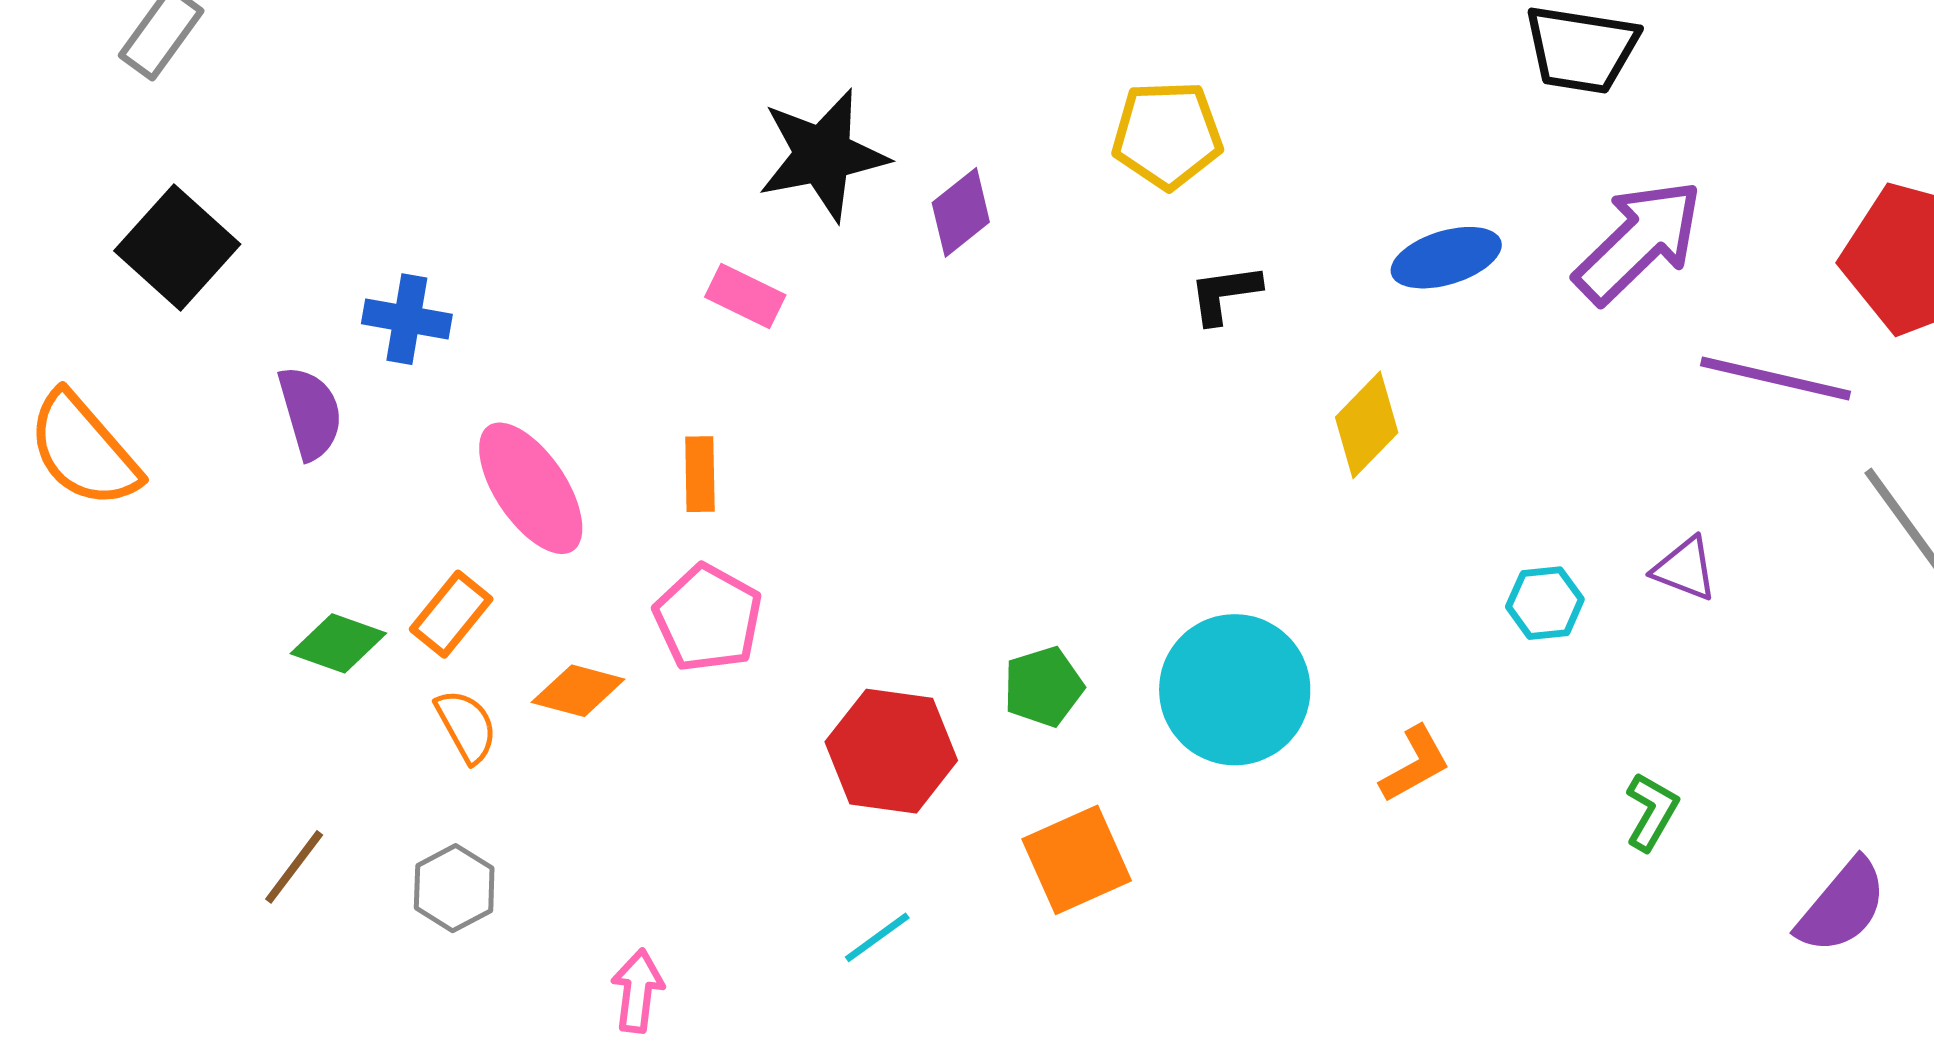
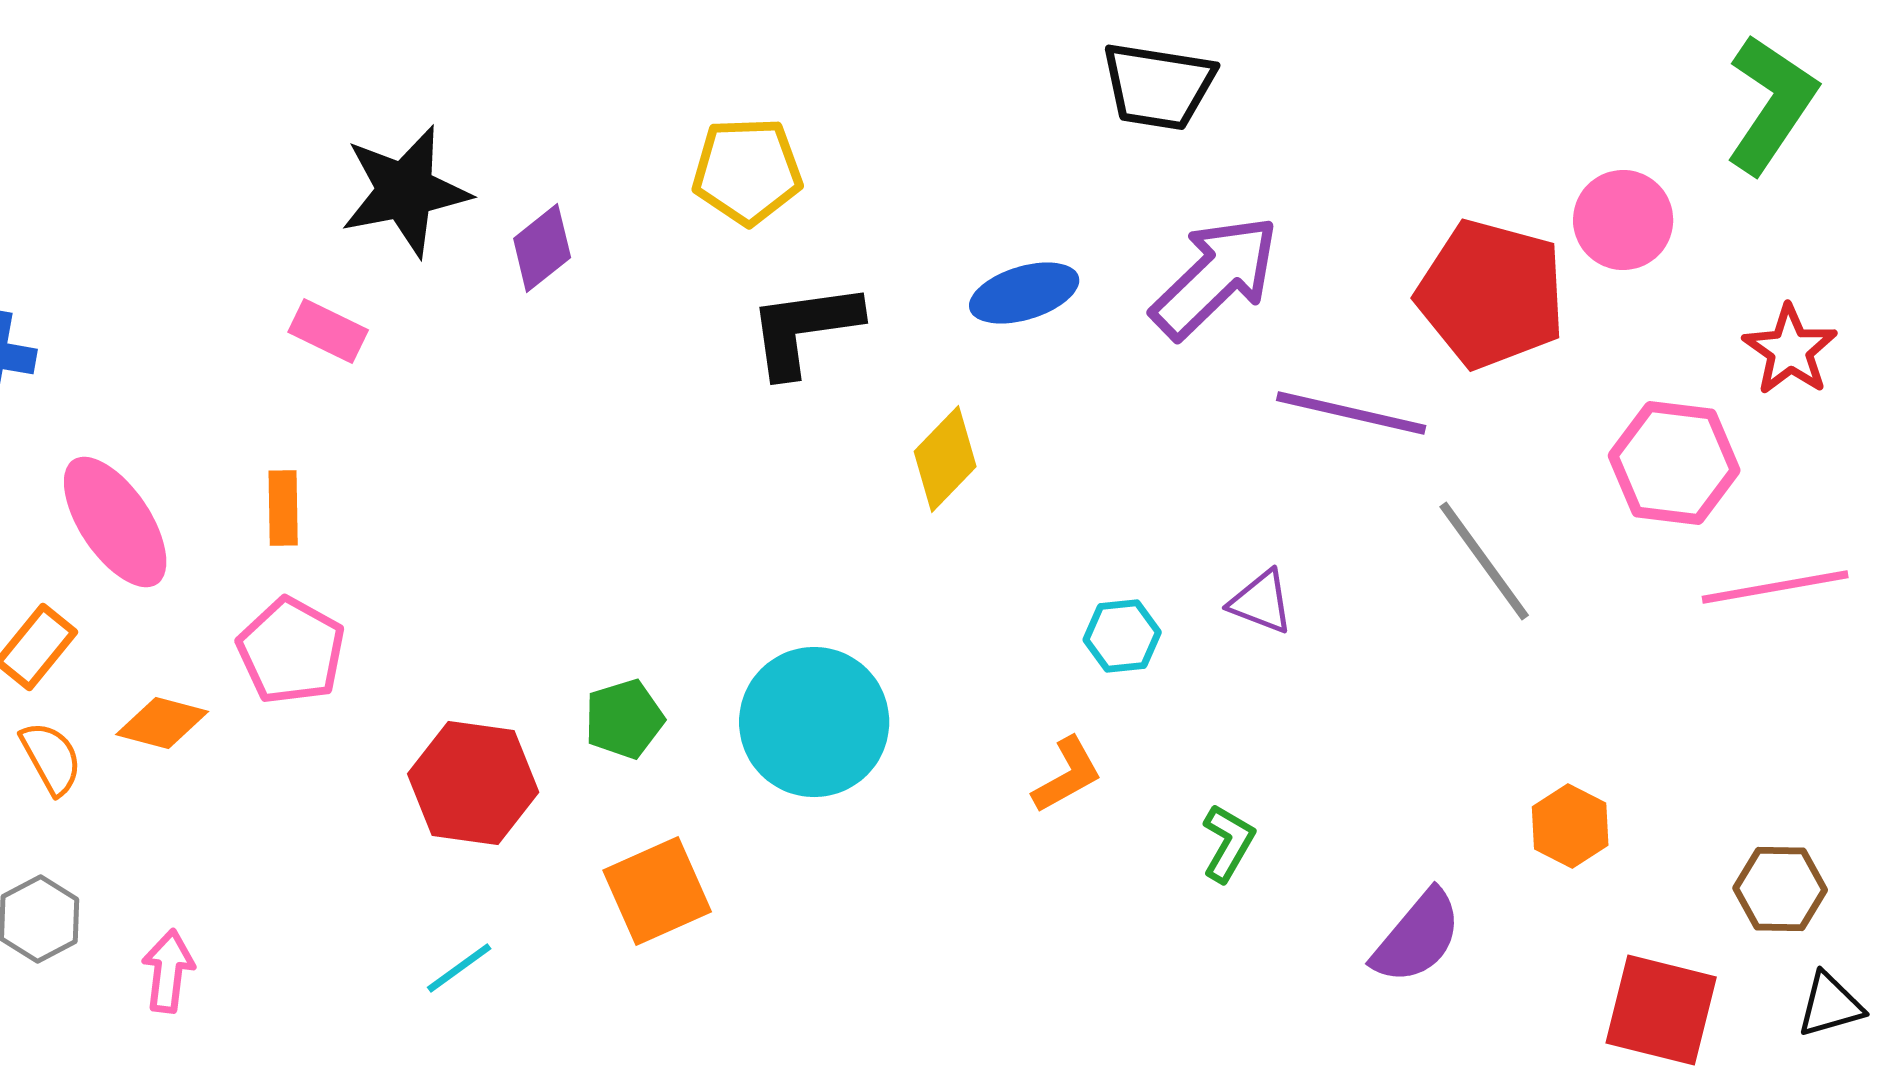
black L-shape: (1225, 294) -> (804, 329), size x1.6
orange L-shape: (1415, 764) -> (1067, 775), moved
pink arrow: (637, 991) -> (168, 971), moved

